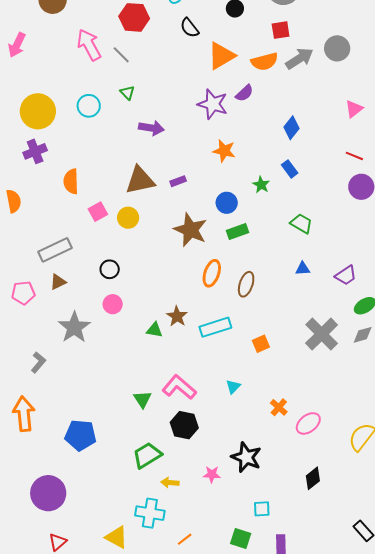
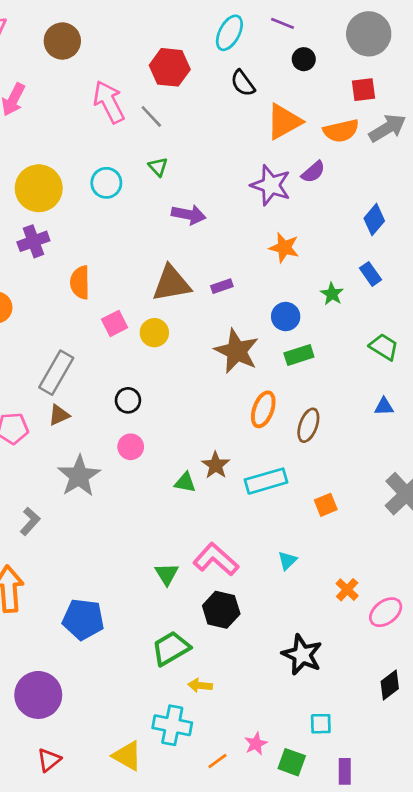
gray rectangle: (55, 250) -> (56, 373), turned -36
pink star: (212, 474) -> (256, 744), moved, turned -30

